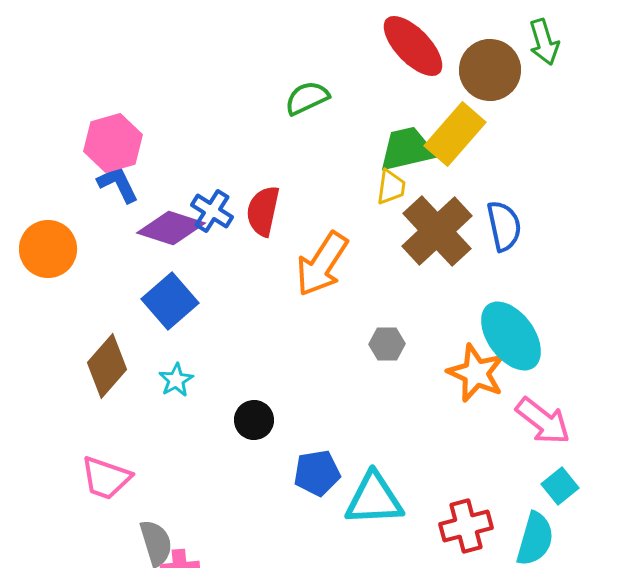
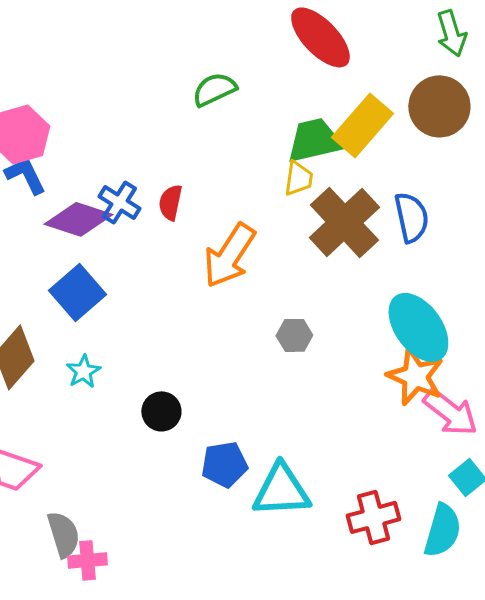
brown circle: (490, 70) -> (439, 106), moved
red semicircle: (263, 211) -> (170, 202), size x0.7
orange star: (476, 373) -> (415, 376), moved

